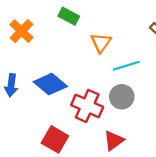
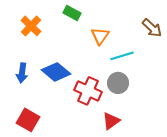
red square: (55, 139) -> (28, 120), moved

